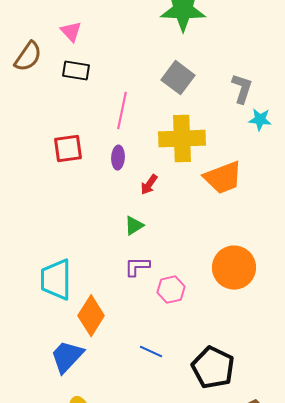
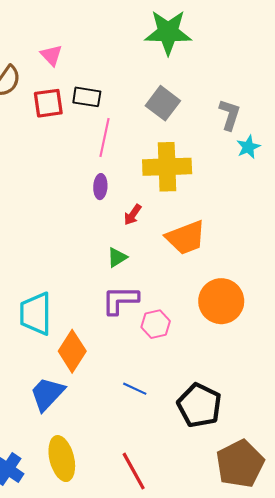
black rectangle: (76, 71) -> (87, 97), moved
cyan star: (260, 120) -> (248, 147), turned -30
red square: (68, 149) -> (48, 103), moved
orange trapezoid: (223, 178) -> (186, 238), moved
purple L-shape: (137, 267) -> (120, 300), size x1.4

